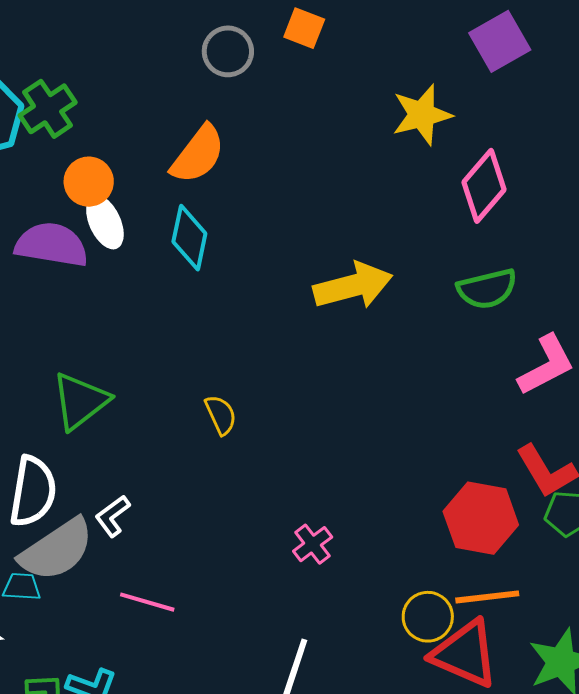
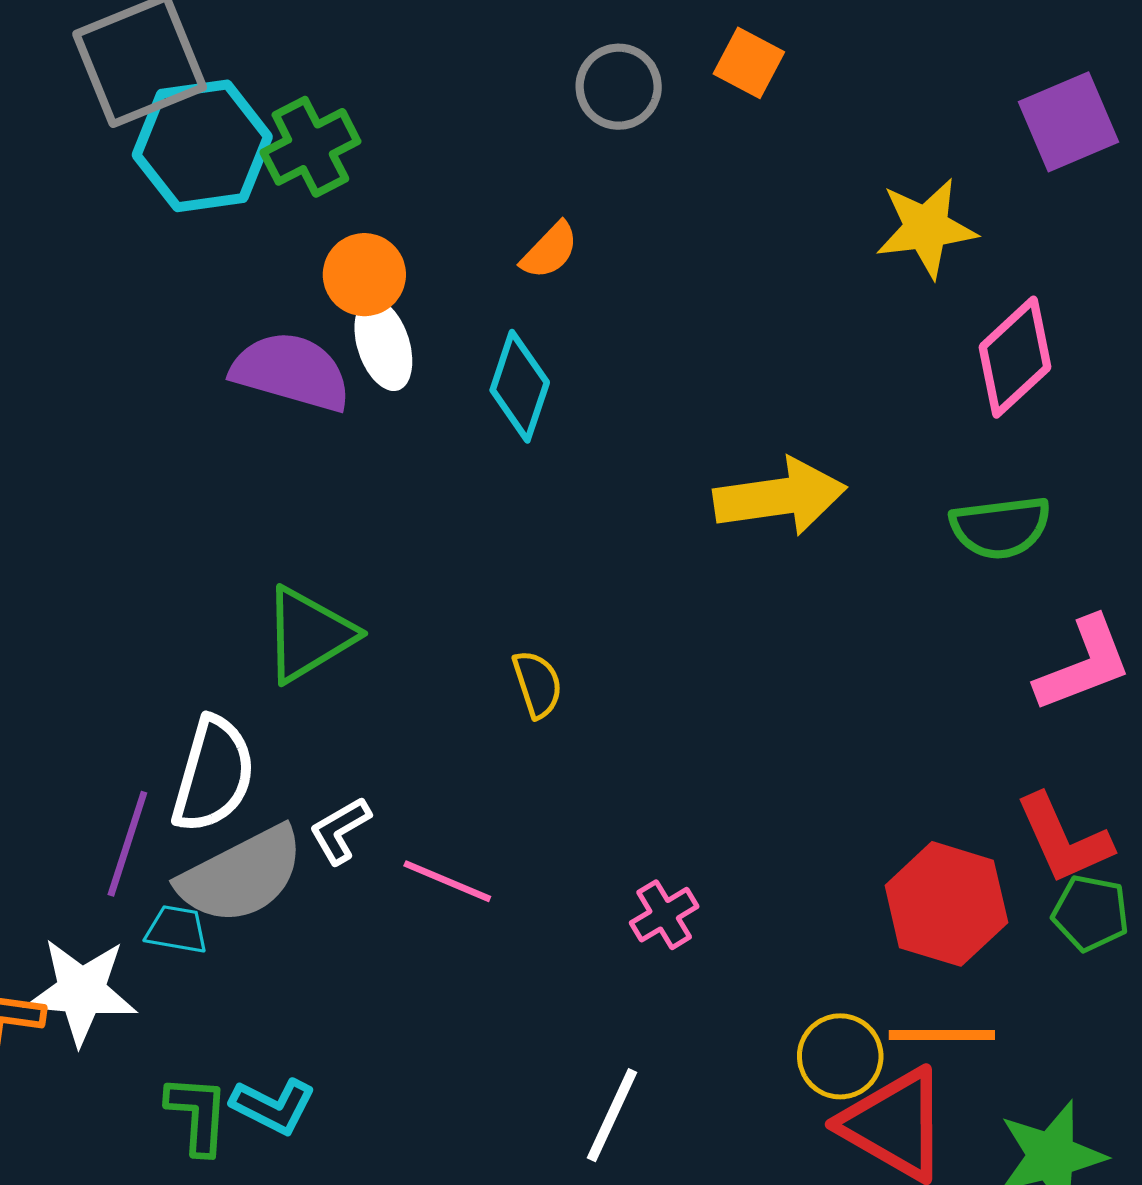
orange semicircle: (198, 154) -> (550, 251), size x0.6
pink line: (147, 602) -> (447, 881), moved

